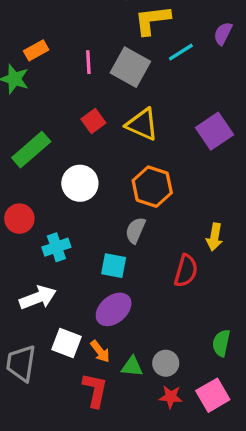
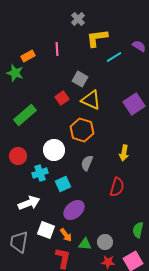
purple semicircle: (223, 34) -> (139, 46), turned 96
pink line: (88, 62) -> (57, 49), moved
gray square: (130, 67) -> (80, 79), moved, size x0.7
white circle: (80, 183) -> (54, 150), moved
orange hexagon: (152, 187) -> (82, 130), moved
yellow arrow: (214, 237) -> (124, 153), moved
cyan square: (114, 266) -> (63, 184), moved, turned -35

